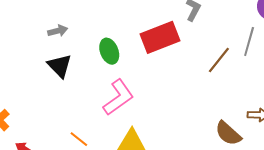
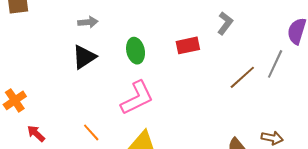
red rectangle: (160, 37) -> (188, 45), size x0.6
black triangle: (60, 66) -> (84, 57), turned 32

